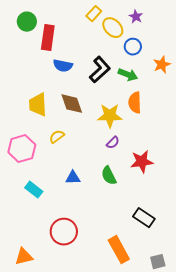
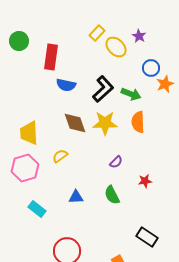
green circle: (27, 22) -> (19, 41), moved
blue circle: (133, 47) -> (151, 68), moved
yellow trapezoid: (38, 105) -> (29, 133), moved
yellow star: (110, 116) -> (105, 123), moved
red star: (142, 162) -> (145, 181), size x0.6

